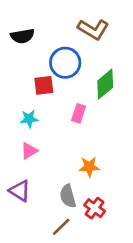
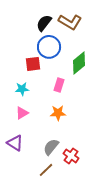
black semicircle: (22, 36) -> (44, 23), moved, turned 138
orange star: (89, 167) -> (58, 113), moved
gray semicircle: (68, 196) -> (51, 147), turned 54

